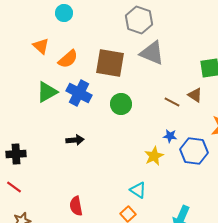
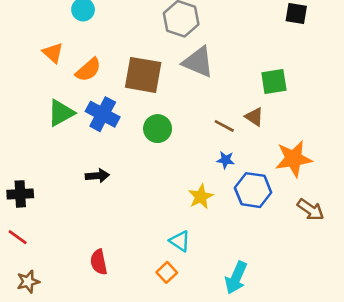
blue star: (170, 136) -> (226, 160), moved

